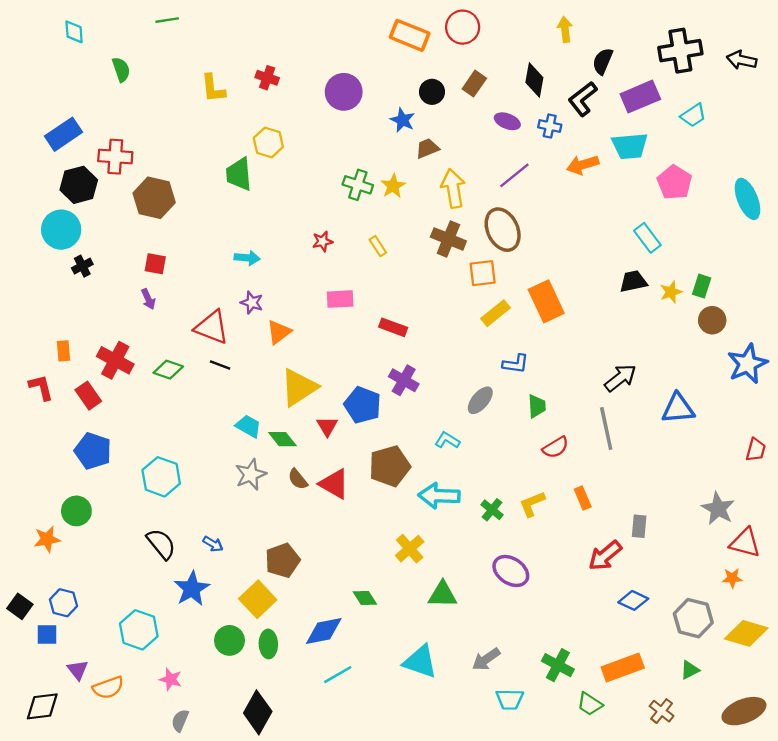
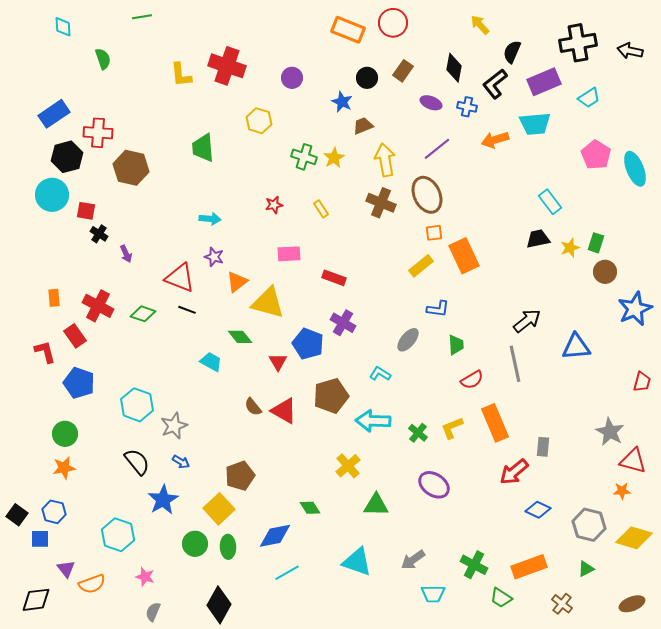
yellow arrow: (565, 29) -> (480, 25), turned -35
red cross: (267, 78) -> (227, 66), size x1.8
purple circle: (344, 92) -> (292, 78), size x0.7
yellow hexagon: (268, 142) -> (259, 121), moved
pink pentagon: (674, 182) -> (596, 155), moved
red square: (155, 264) -> (86, 211), moved
black cross: (82, 266) -> (99, 234), moved, turned -30
orange square: (483, 273) -> (434, 233), moved, size x0.7
red L-shape: (41, 387) -> (45, 352), moved
yellow triangle: (299, 387) -> (268, 303), moved, turned 48
green diamond: (282, 439) -> (240, 337), moved
gray star: (251, 474) -> (174, 426), moved
orange rectangle: (583, 498) -> (495, 423), size x1.8
orange star: (47, 539) -> (64, 468), moved
brown ellipse: (744, 711) -> (632, 604), size x0.7

